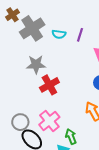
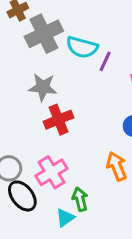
cyan semicircle: (59, 34) -> (82, 47), size x1.5
purple line: (80, 35) -> (105, 61), moved

